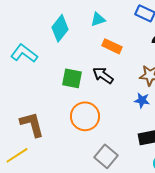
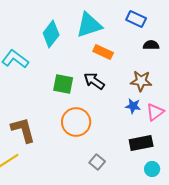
cyan triangle: (98, 19) -> (89, 25), size x1.8
gray square: (106, 156) -> (97, 162), size x0.7

